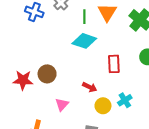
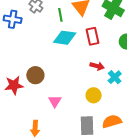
red rectangle: (114, 64) -> (93, 36), moved
red arrow: (90, 87) -> (97, 66), moved
cyan cross: (125, 100) -> (115, 77), moved

